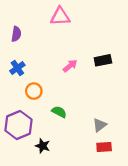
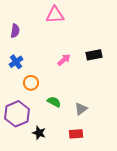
gray triangle: (100, 125) -> (81, 109), moved
red rectangle: (104, 147) -> (76, 134), moved

